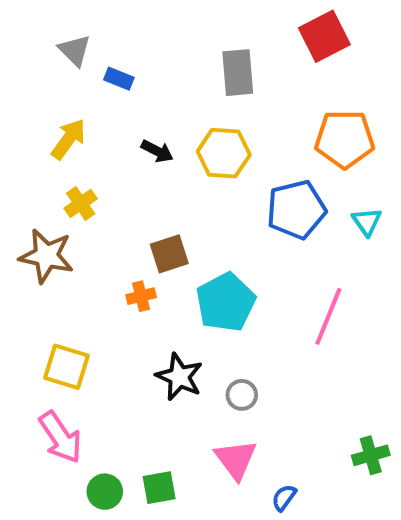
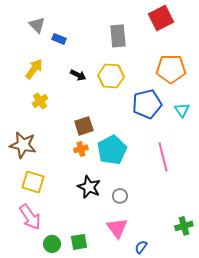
brown star: (46, 256) -> (23, 145), moved
orange cross: (141, 296) -> (81, 149), moved
pink line: (328, 316) -> (163, 157), turned -36

